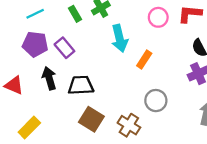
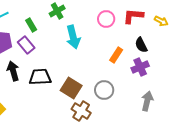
green rectangle: (75, 14) -> (31, 25), moved
orange rectangle: (144, 60) -> (116, 55), moved
brown square: (91, 119) -> (71, 88), moved

